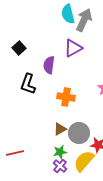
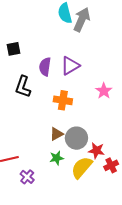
black square: (19, 48) -> (14, 49), turned 32
purple triangle: (73, 48) -> (70, 66), moved
purple cross: (60, 166) -> (27, 177), moved

